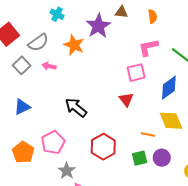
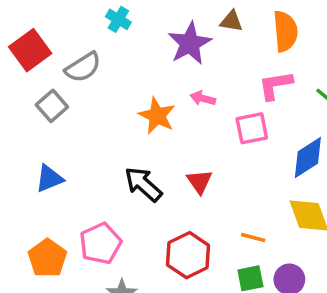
orange semicircle: (153, 16) -> (285, 31), size x1.6
orange star: (74, 45) -> (157, 116), moved
pink arrow: (49, 66) -> (203, 98), moved
red triangle: (126, 99) -> (199, 182), moved
orange line: (148, 135) -> (253, 237), moved

